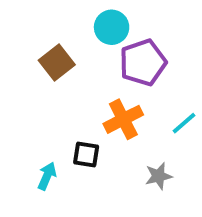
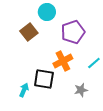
cyan circle: (112, 27) -> (47, 12), moved
black square: (86, 155) -> (44, 79), size x1.5

